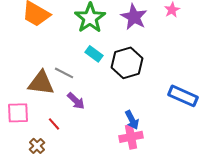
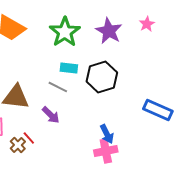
cyan rectangle: (94, 54) -> (69, 68), turned -30
gray line: (64, 73) -> (58, 87), moved
brown cross: (37, 146) -> (18, 145), moved

